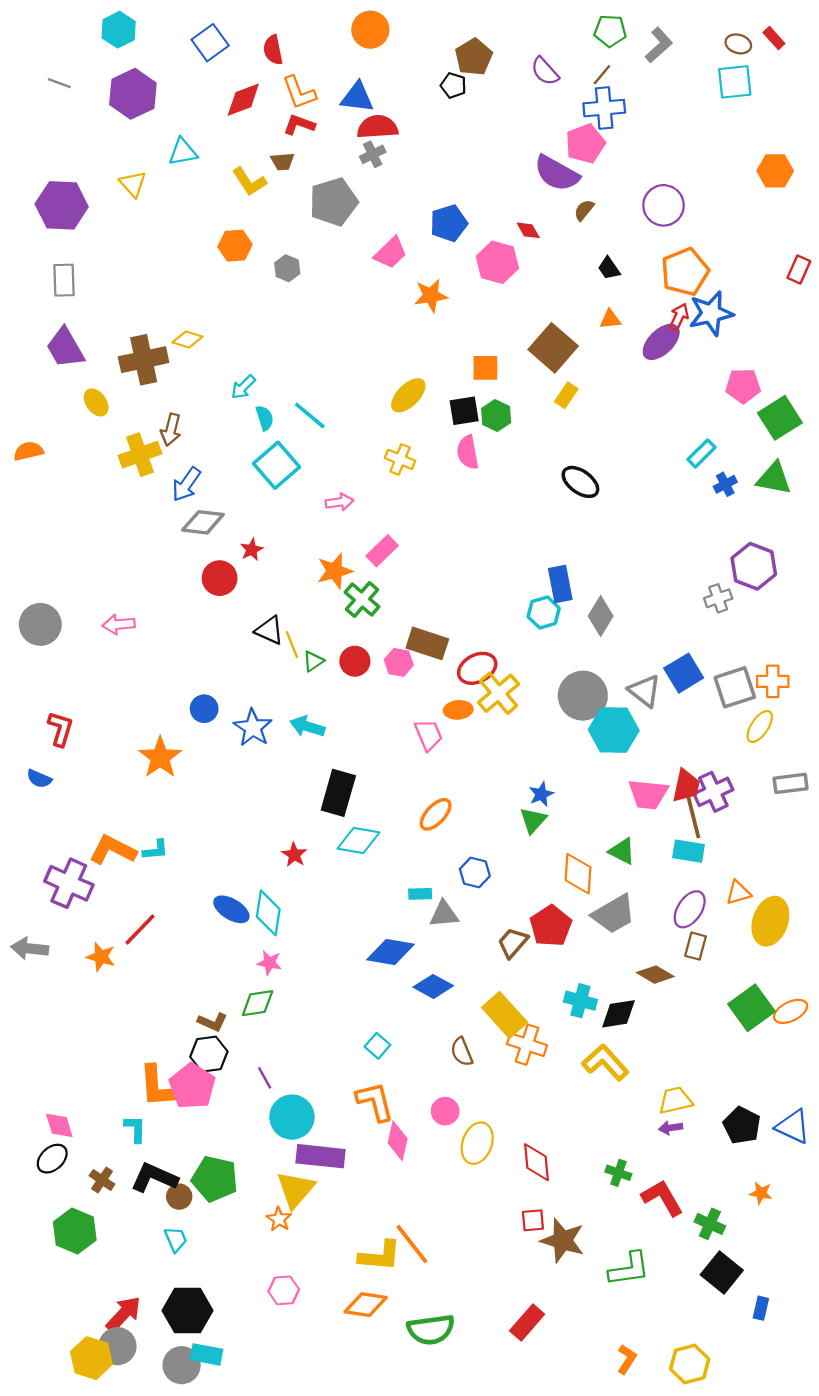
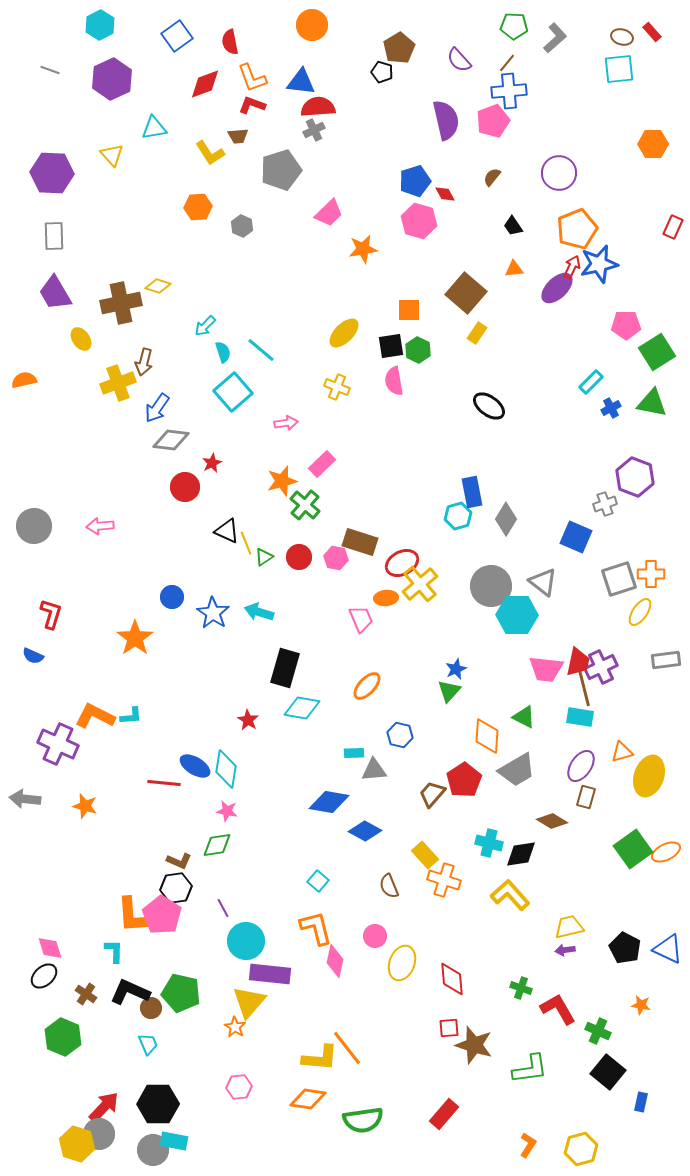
purple semicircle: (557, 173) -> (446, 120), moved, turned -132
blue pentagon: (449, 223) -> (415, 181), moved
blue square: (684, 673) -> (576, 537), moved, turned -36
red line: (140, 929) -> (164, 783), moved, turned 52
yellow rectangle: (504, 1015) -> (425, 855), size x0.7

